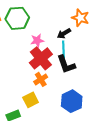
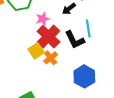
cyan line: (64, 49) -> (88, 28), moved
yellow square: (31, 100) -> (36, 51), moved

